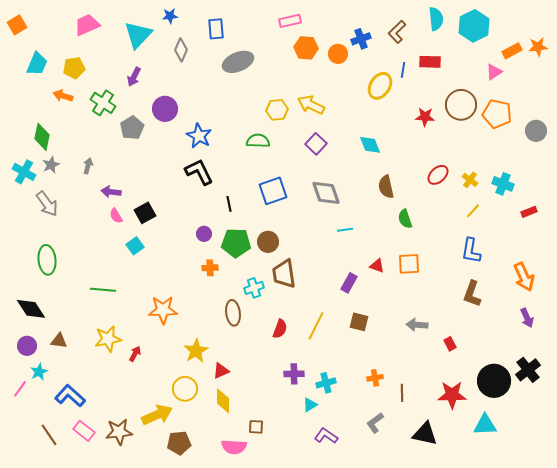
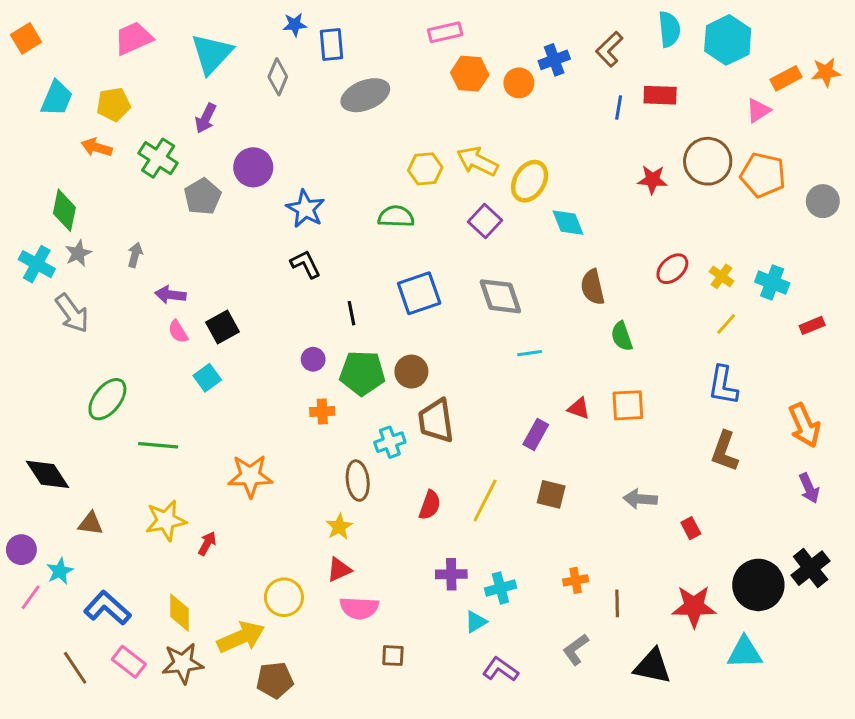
blue star: (170, 16) -> (295, 25), moved
yellow ellipse: (380, 86) -> (530, 181), moved
black L-shape: (199, 172) -> (305, 264), size x0.7
green ellipse: (47, 260) -> (107, 399), moved, turned 44
purple circle: (27, 346) -> (21, 550), moved
yellow star: (196, 351) -> (339, 527), moved, size x0.7
yellow diamond: (223, 401) -> (180, 613), moved
pink semicircle: (234, 447) -> (359, 608), moved

